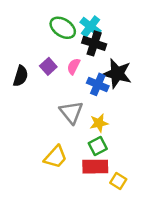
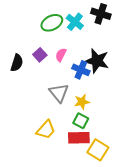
green ellipse: (63, 28) -> (52, 23), turned -60
black cross: (94, 43) -> (101, 14), moved
green square: (98, 146) -> (81, 121), turned -35
yellow square: (118, 181) -> (98, 150), size x1.5

